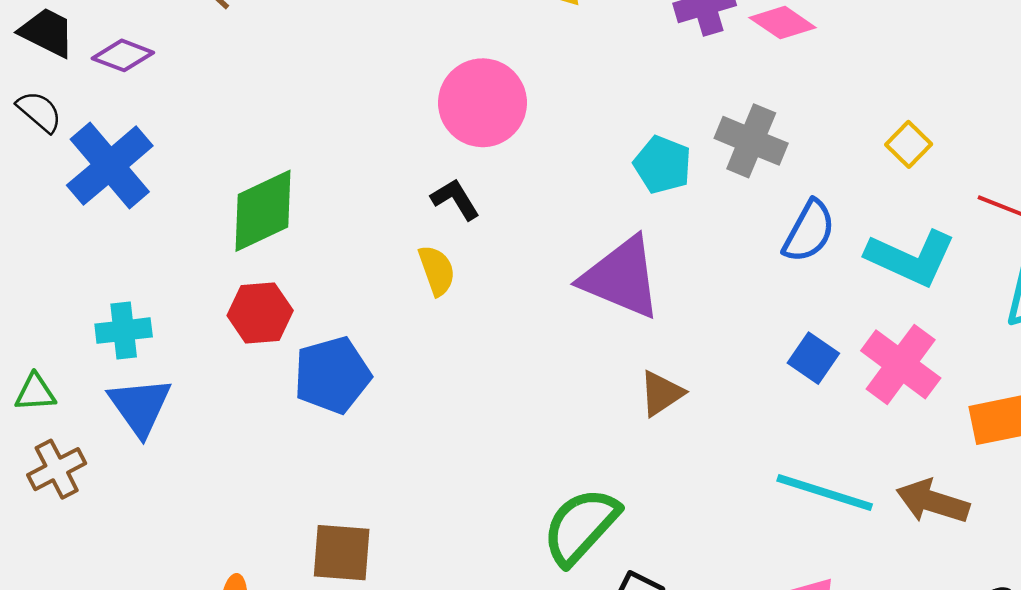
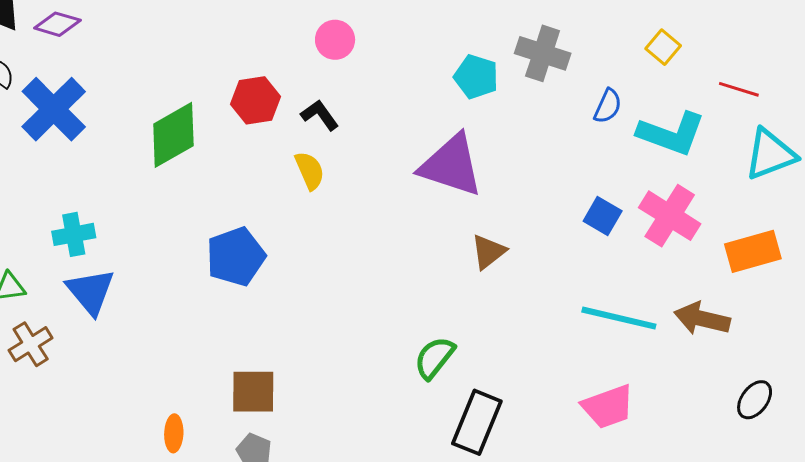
pink circle: (483, 103) -> (335, 40), size x0.6
blue semicircle: (809, 231) -> (608, 106), moved, size x0.7
red hexagon: (260, 313) -> (256, 100), moved
green semicircle: (581, 526) -> (434, 358), size x0.7

